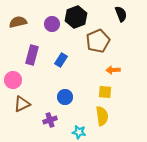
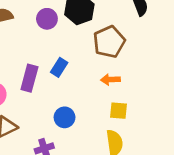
purple rectangle: (32, 55) -> (29, 78), moved
orange arrow: (113, 70) -> (110, 80), moved

